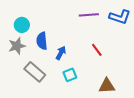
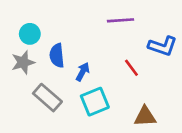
blue L-shape: (120, 17) -> (163, 46), moved
cyan square: (70, 75) -> (95, 102), size x1.5

